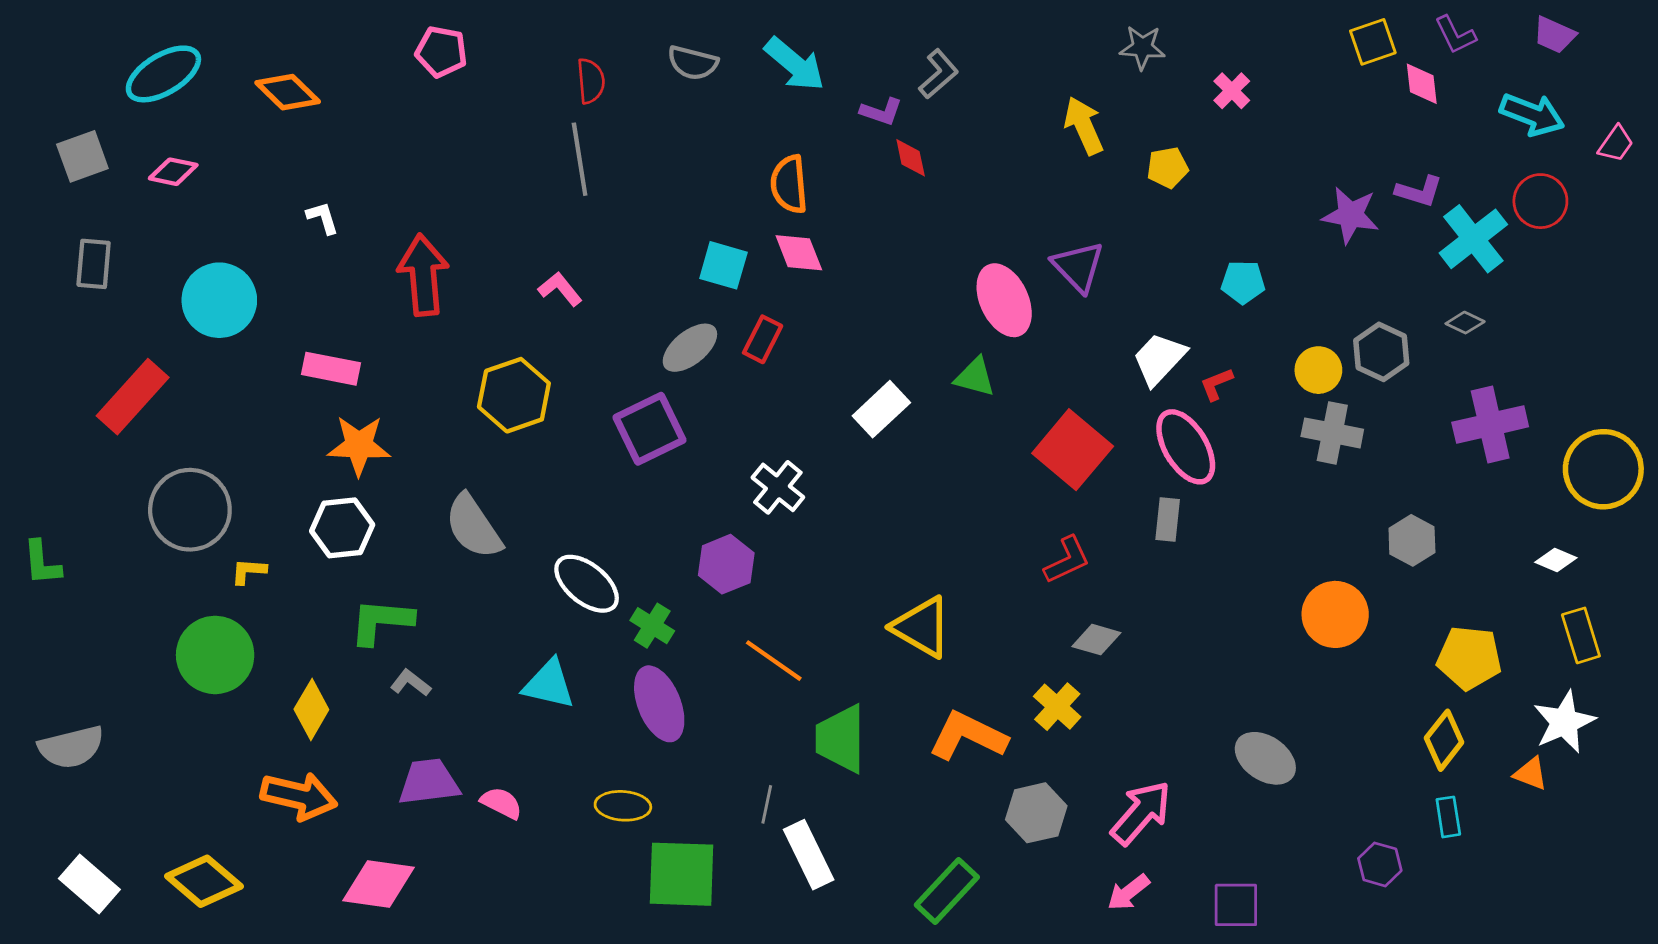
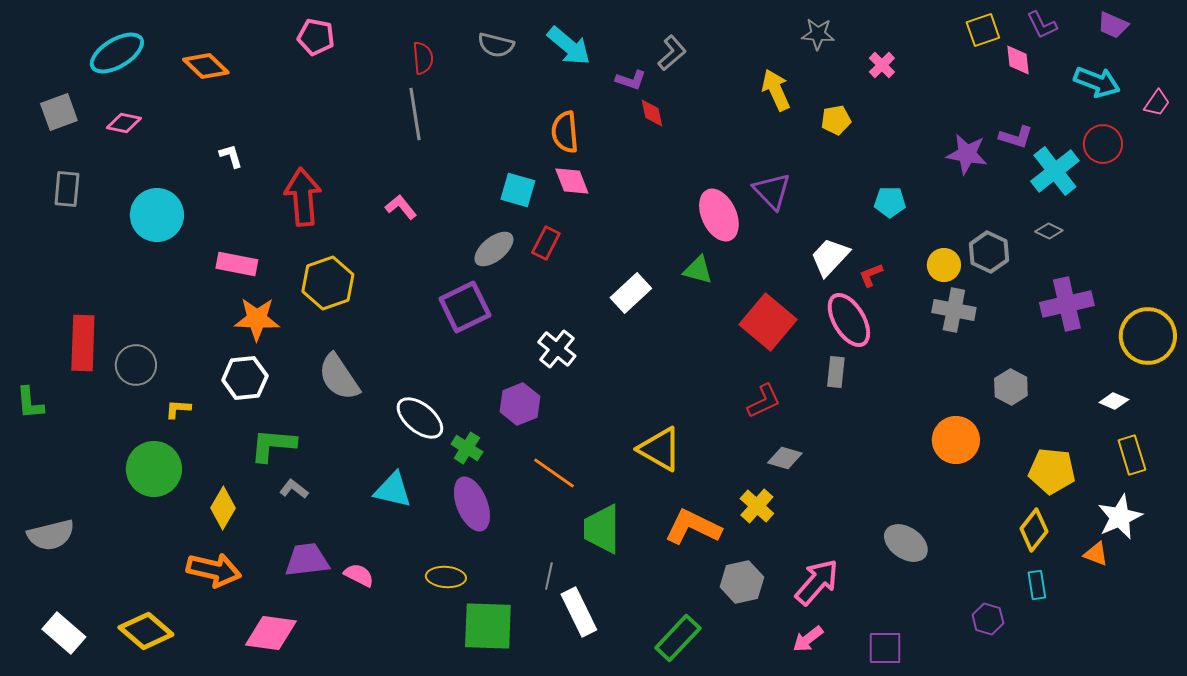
yellow hexagon: (514, 395) -> (328, 283), moved
red rectangle: (133, 397) -> (83, 343), moved, turned -40
gray circle: (190, 510) -> (136, 365), size x0.7

